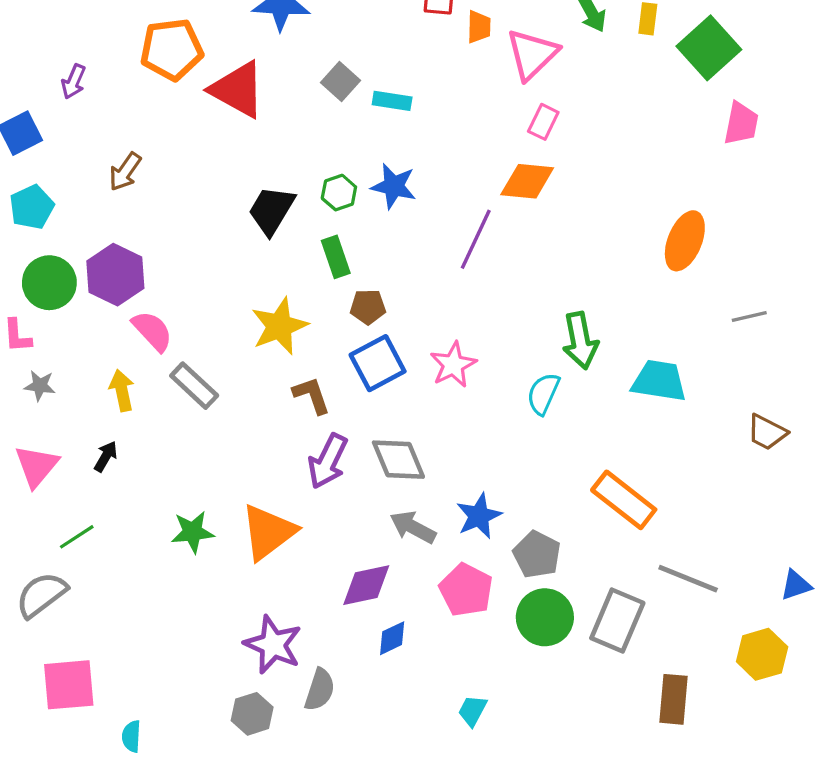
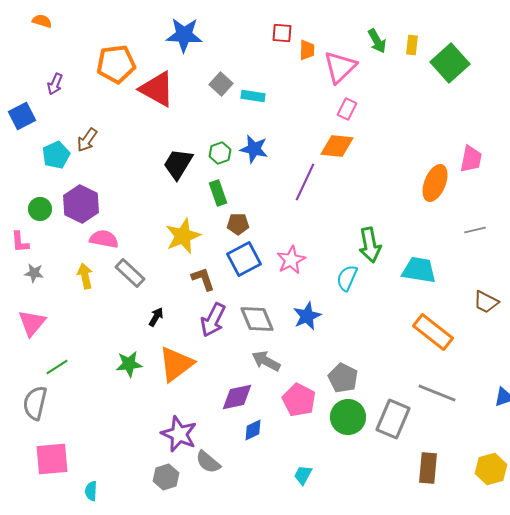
pink trapezoid: (741, 123) -> (471, 159), moved
cyan pentagon: (32, 207) -> (56, 155), moved
green circle: (49, 283) -> (40, 209), size x0.7
pink semicircle: (152, 331) -> (104, 239), turned -36
black arrow: (106, 456) -> (156, 317), moved
orange rectangle: (624, 500) -> (433, 332), moved
blue star: (479, 516) -> (307, 316), moved
gray semicircle: (41, 595) -> (35, 403), turned -40
yellow hexagon: (762, 654) -> (491, 469), moved
gray semicircle: (320, 690) -> (208, 462), turned 112

